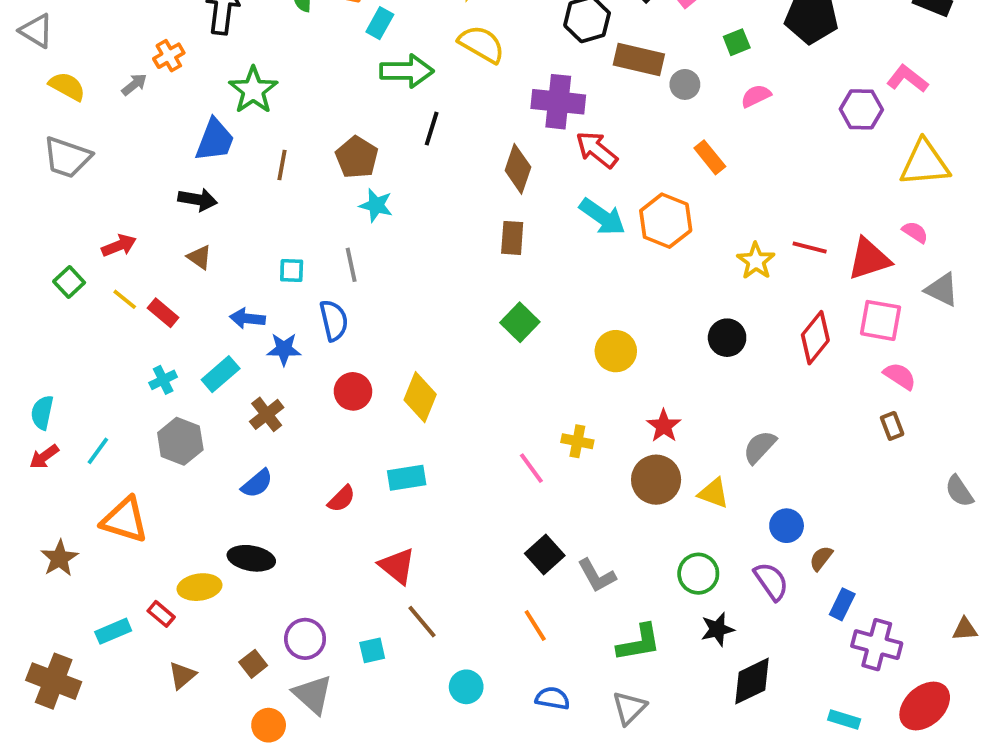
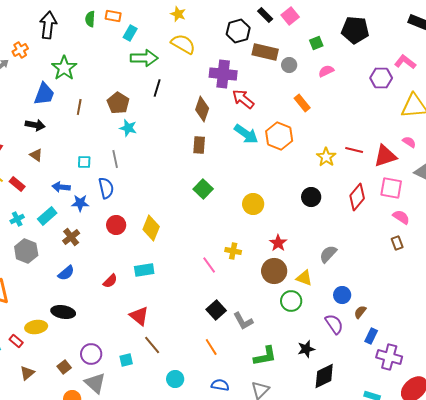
green circle: (698, 574) -> (291, 301), moved

